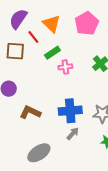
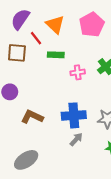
green rectangle: (52, 53) -> (56, 55), turned 35
pink cross: (65, 67) -> (78, 72), moved
gray ellipse: (39, 153) -> (26, 160), moved

